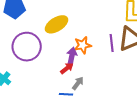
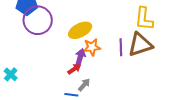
yellow ellipse: (56, 24) -> (80, 30), moved
purple circle: (27, 47) -> (38, 20), moved

